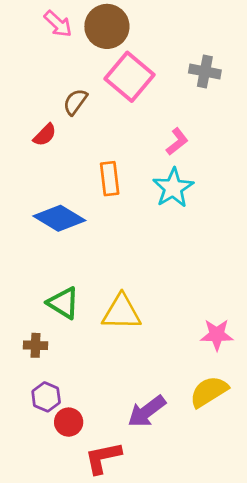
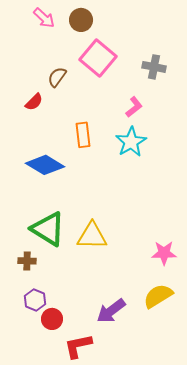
brown circle: (107, 26) -> (81, 20), size x0.7
gray cross: (205, 71) -> (154, 67), moved
green triangle: (63, 303) -> (48, 229), size x1.4

